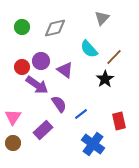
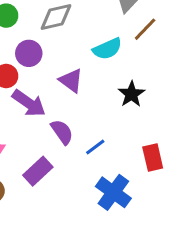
cyan semicircle: (89, 49) -> (107, 49), turned -72
brown line: (114, 57) -> (145, 29), moved
purple circle: (41, 61) -> (29, 53), moved

